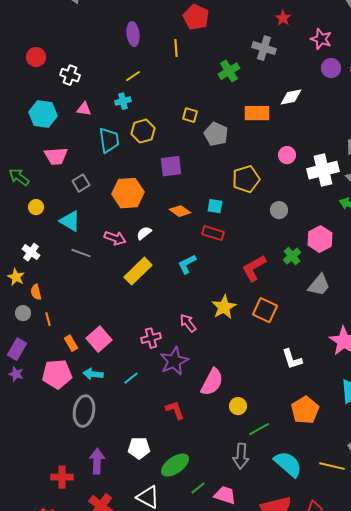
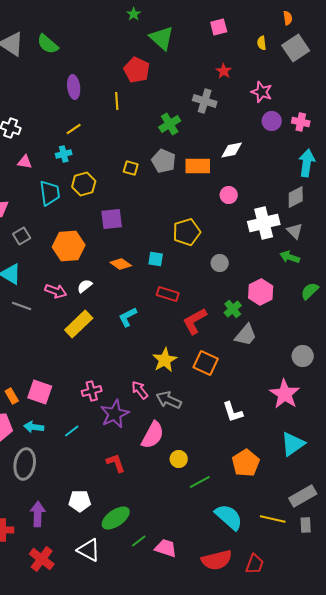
gray pentagon: (216, 134) -> (164, 161), moved
pink circle: (287, 155) -> (229, 195), moved
red rectangle: (213, 233) -> (168, 294), moved
gray trapezoid: (319, 285) -> (246, 335), moved
pink arrow: (188, 323) -> (140, 390), moved
pink square: (99, 339) -> (40, 392), turned -30
gray arrow: (241, 456) -> (169, 400), moved, turned 110

